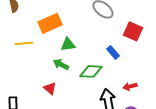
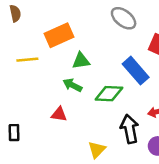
blue rectangle: (113, 52) -> (136, 71), size x1.6
red triangle: (50, 88) -> (59, 114), turned -32

